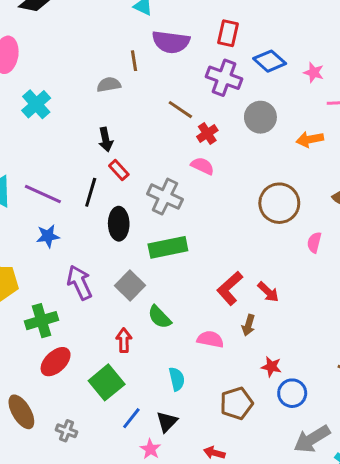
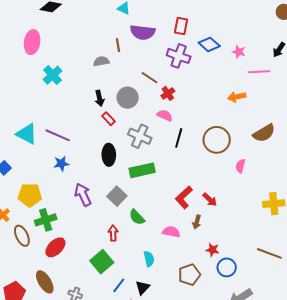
gray circle: (260, 117) -> (128, 98), moved
black line: (91, 192) -> (179, 138), moved
green cross: (42, 321) -> (46, 220), moved
red ellipse: (56, 362) -> (55, 247), moved

